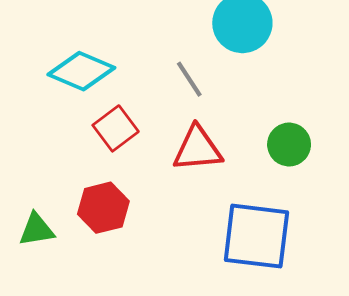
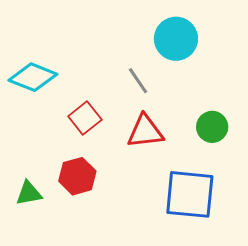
cyan diamond: (81, 71) -> (33, 77), moved

